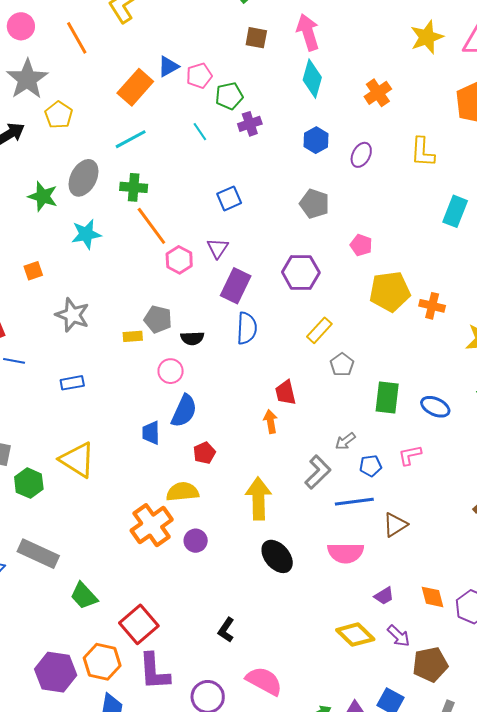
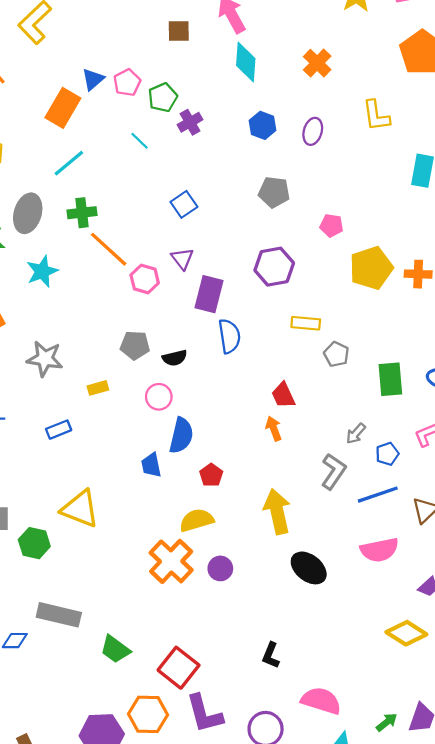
yellow rectangle: (319, 330) -> (306, 323), turned 64
yellow rectangle: (133, 336) -> (98, 388), moved

